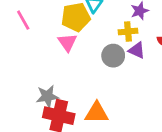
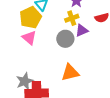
purple triangle: (137, 50) -> (82, 30), turned -32
orange triangle: (97, 113) -> (70, 72), moved

